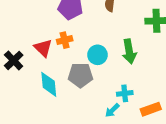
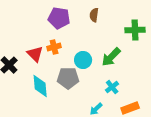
green arrow: (129, 51) -> (111, 57), turned 55
cyan cross: (125, 93) -> (112, 87), moved, turned -32

